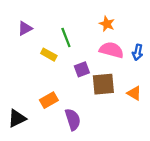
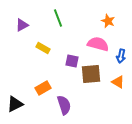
orange star: (107, 24) -> (108, 21), moved
green line: (66, 37) -> (58, 18), moved
blue arrow: (138, 52) -> (121, 56), moved
purple square: (82, 69) -> (72, 61), turned 32

